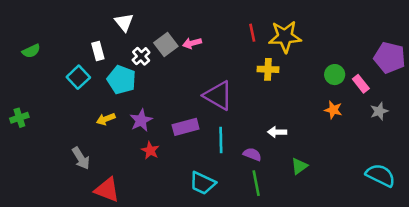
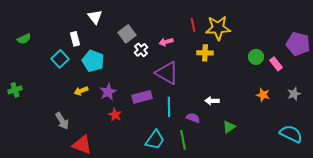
pink arrow: (192, 43) -> (166, 42), moved
white cross: (141, 56) -> (141, 50), moved
orange star: (333, 110) -> (263, 95), moved
gray star: (379, 111) -> (294, 94), moved
cyan trapezoid: (203, 183) -> (155, 140), turned -80
green line: (256, 183) -> (183, 140), moved

